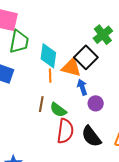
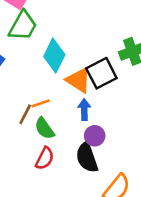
orange line: (50, 76) -> (41, 103), moved, turned 56
red semicircle: (65, 131) -> (45, 158), size x0.7
black semicircle: (91, 136) -> (87, 157), moved

